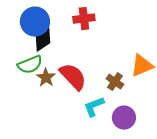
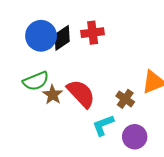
black diamond: (43, 40) -> (62, 38), moved

